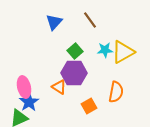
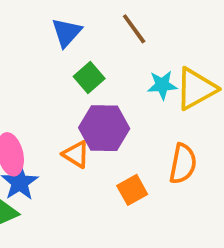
green square: (75, 51) -> (89, 77), moved

